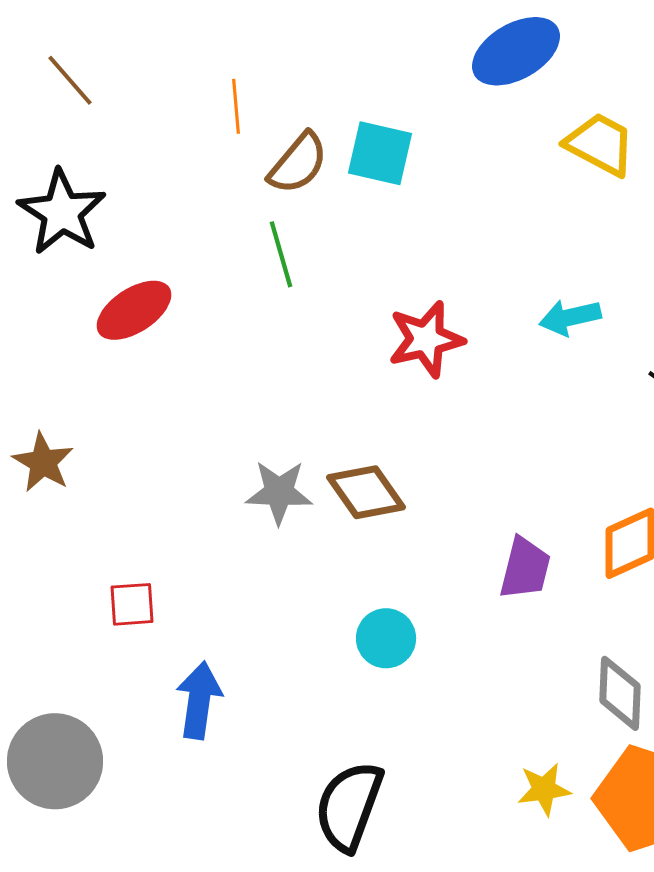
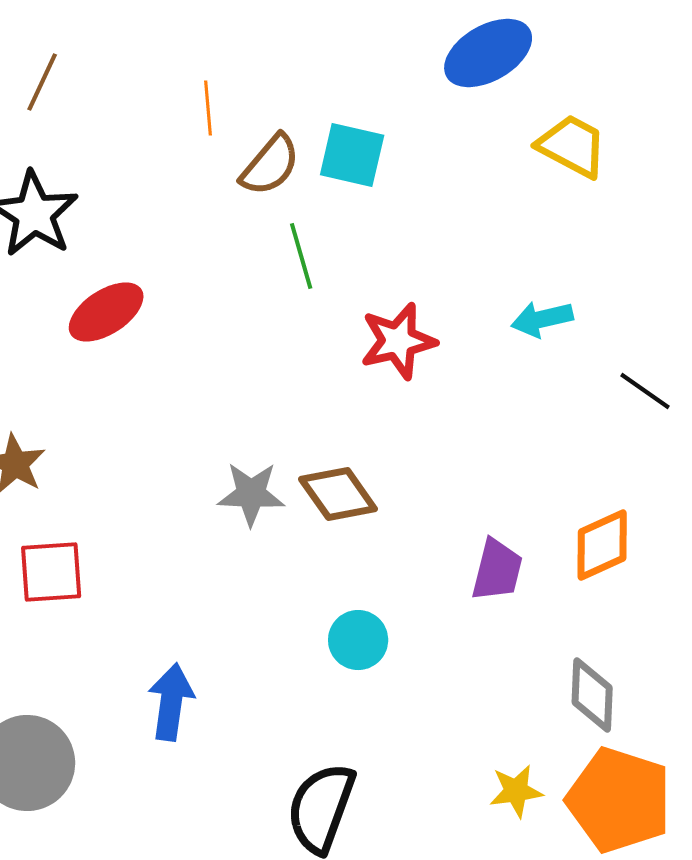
brown line: (70, 80) -> (42, 82), turned 66
green line: (281, 254) -> (301, 256), moved
red square: (132, 604) -> (51, 572), moved, size x1.4

